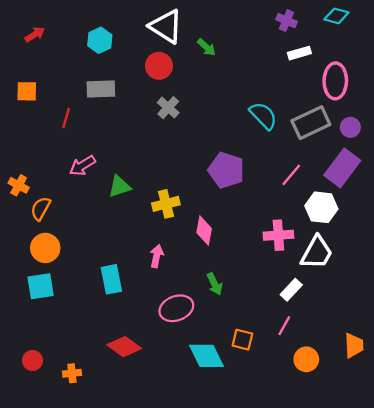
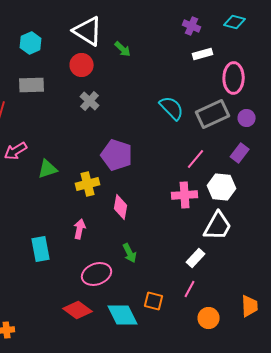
purple rectangle: (342, 168) -> (240, 153), size x0.6
purple pentagon: (226, 170) -> (117, 155), moved
pink cross: (278, 235) -> (185, 195), moved
red diamond: (124, 347) -> (78, 310), moved

